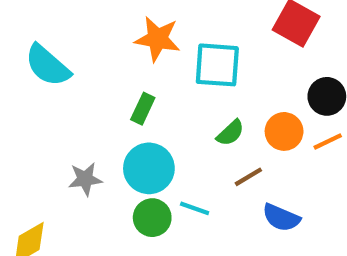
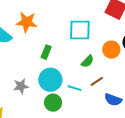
orange star: (158, 39) -> (27, 22), moved
orange circle: (284, 131) -> (111, 50), moved
cyan line: (195, 208) -> (74, 88), moved

